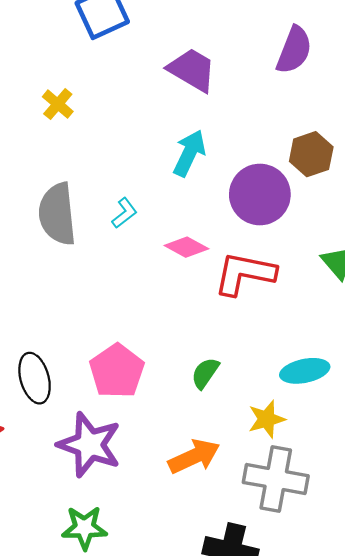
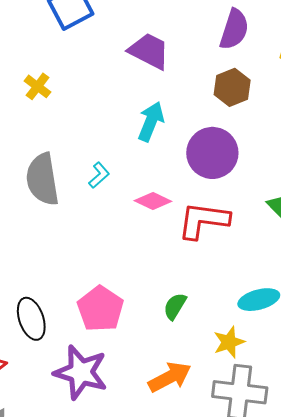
brown hexagon: (311, 154) -> (232, 87), moved

